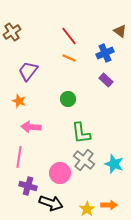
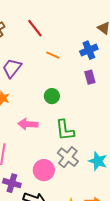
red line: (69, 36) -> (35, 28), moved
purple rectangle: (106, 80) -> (90, 77), turned 32
pink arrow: (31, 127) -> (28, 124), moved

